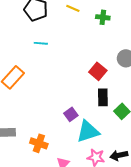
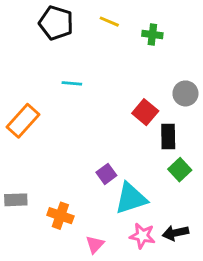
cyan line: (41, 43) -> (72, 83), moved
black rectangle: (103, 97) -> (168, 137), moved

